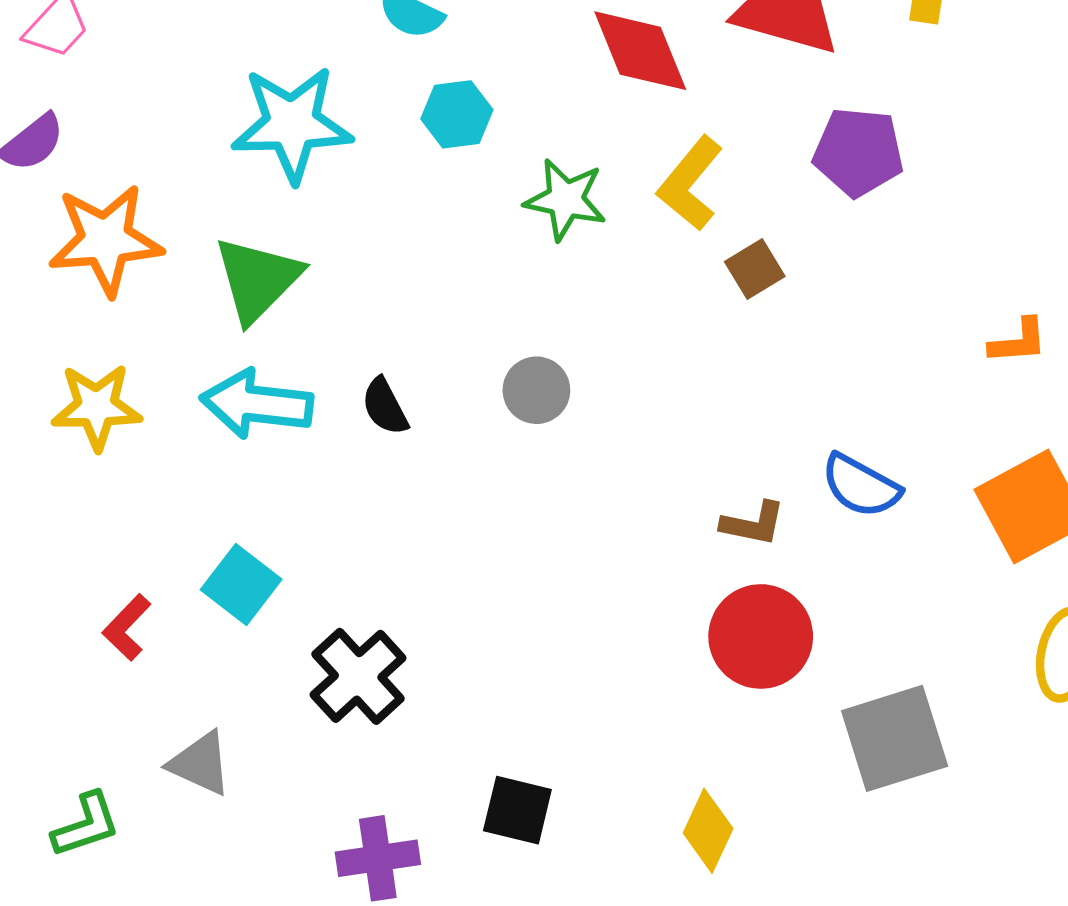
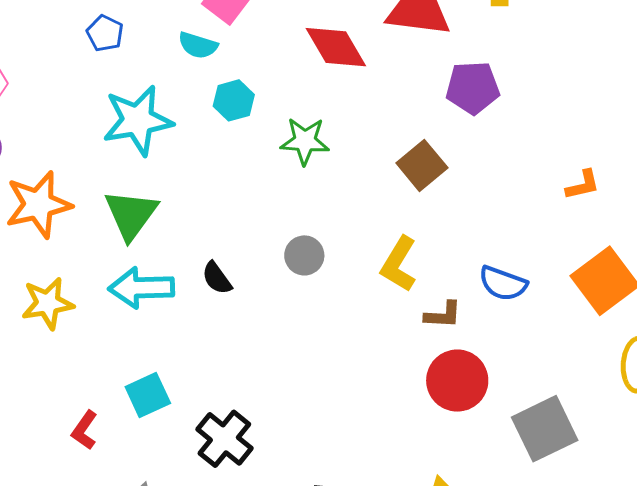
yellow L-shape: (690, 183) -> (399, 264), moved
brown square: (755, 269) -> (422, 165), size x1.4
cyan square: (241, 584) -> (148, 395), turned 36

